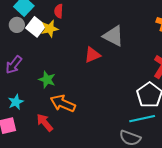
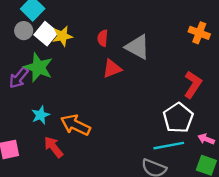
red semicircle: (59, 11) -> (103, 38), moved
green star: (47, 80) -> (39, 67), moved, size x1.4
cyan star: (16, 102) -> (41, 115), moved

